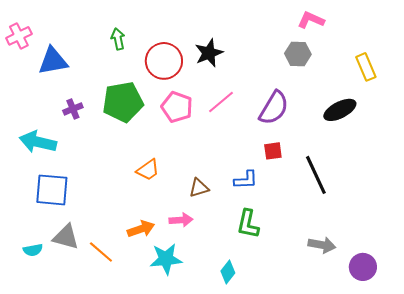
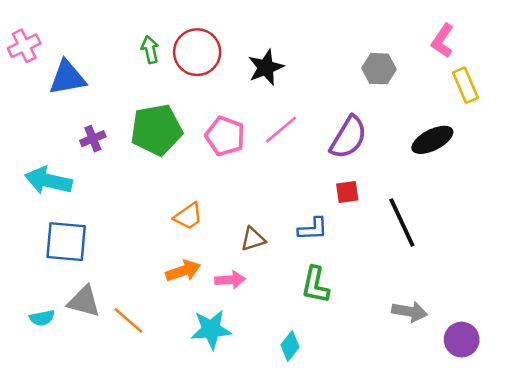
pink L-shape: (311, 20) -> (443, 41), moved, turned -80
red circle: (164, 61) -> (197, 52), moved
orange arrow: (141, 229) -> (183, 271), moved

